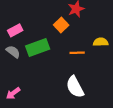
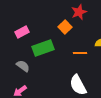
gray semicircle: (13, 52) -> (23, 66), moved

